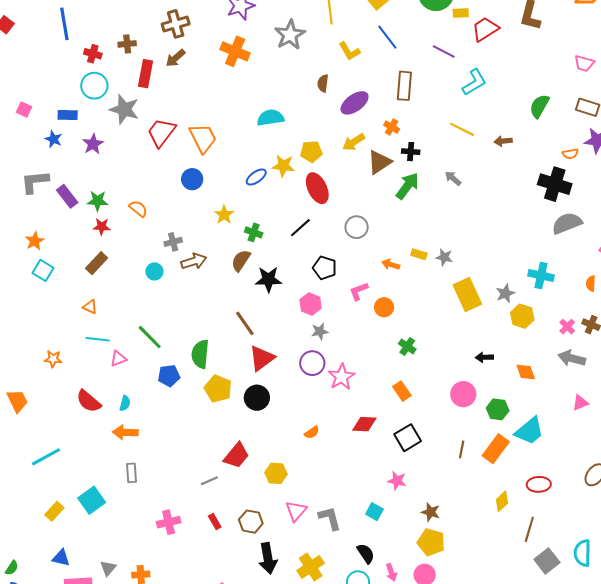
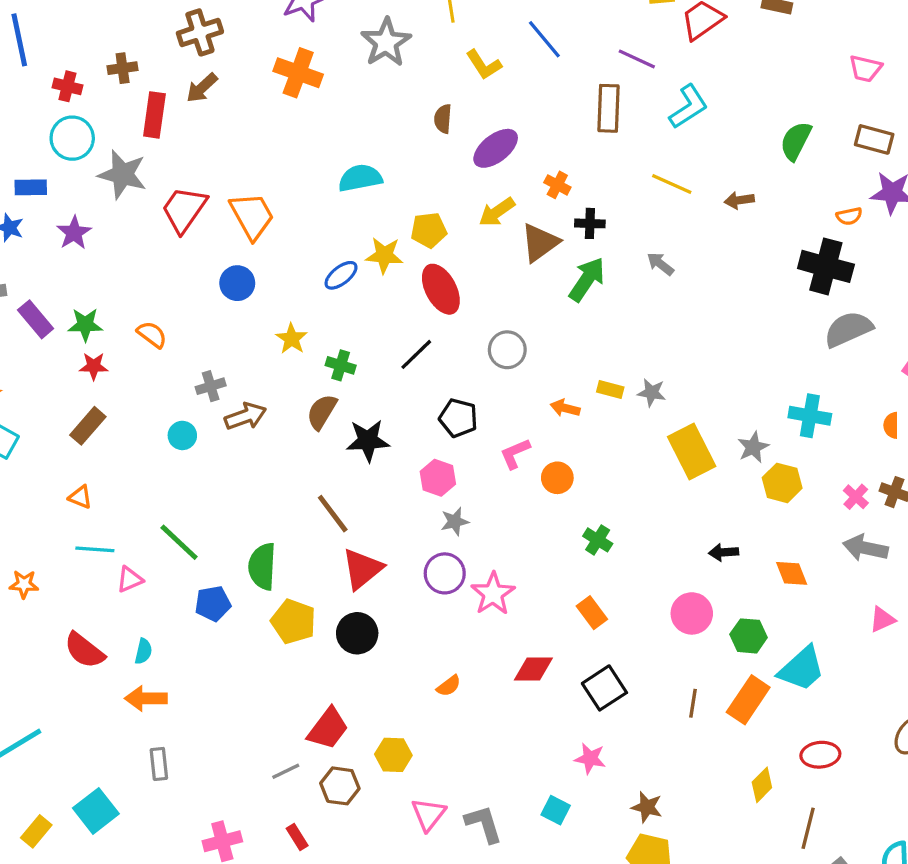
brown rectangle: (404, 86) -> (608, 108), moved
brown hexagon: (251, 522) -> (340, 786), moved

